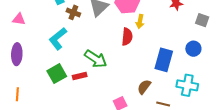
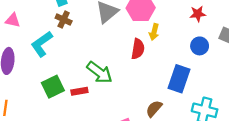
brown cross: (73, 12) -> (64, 20), moved
cyan L-shape: (58, 39) -> (42, 44), moved
blue circle: (193, 49) -> (200, 46), moved

